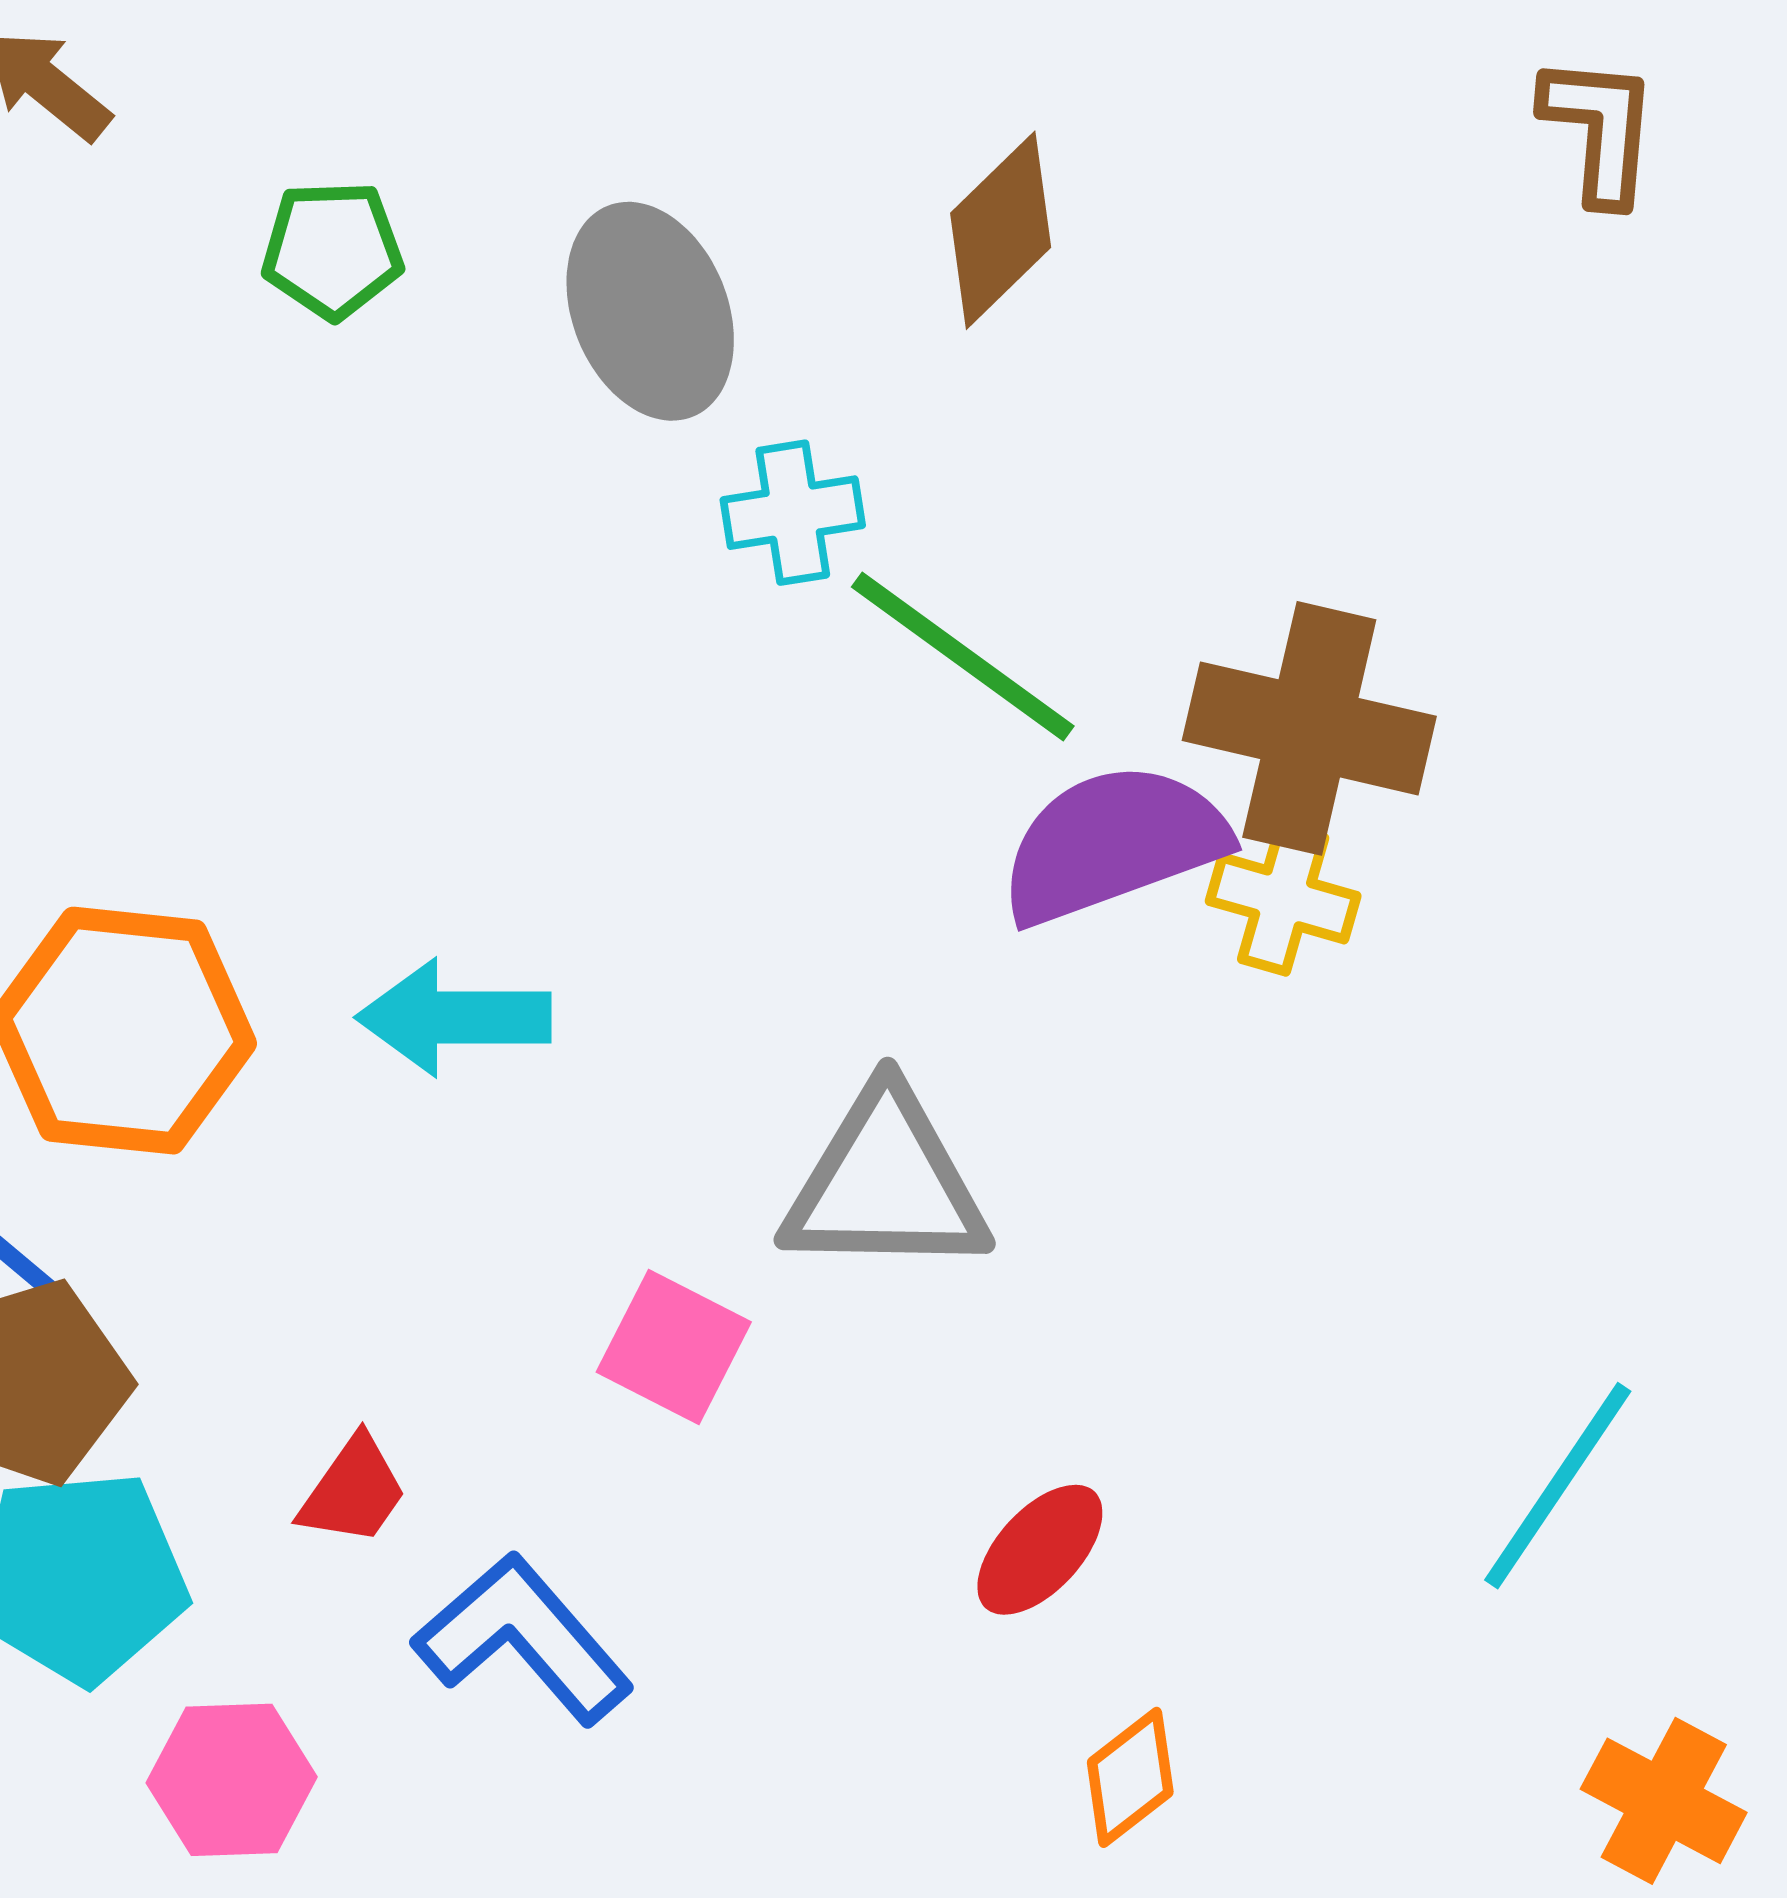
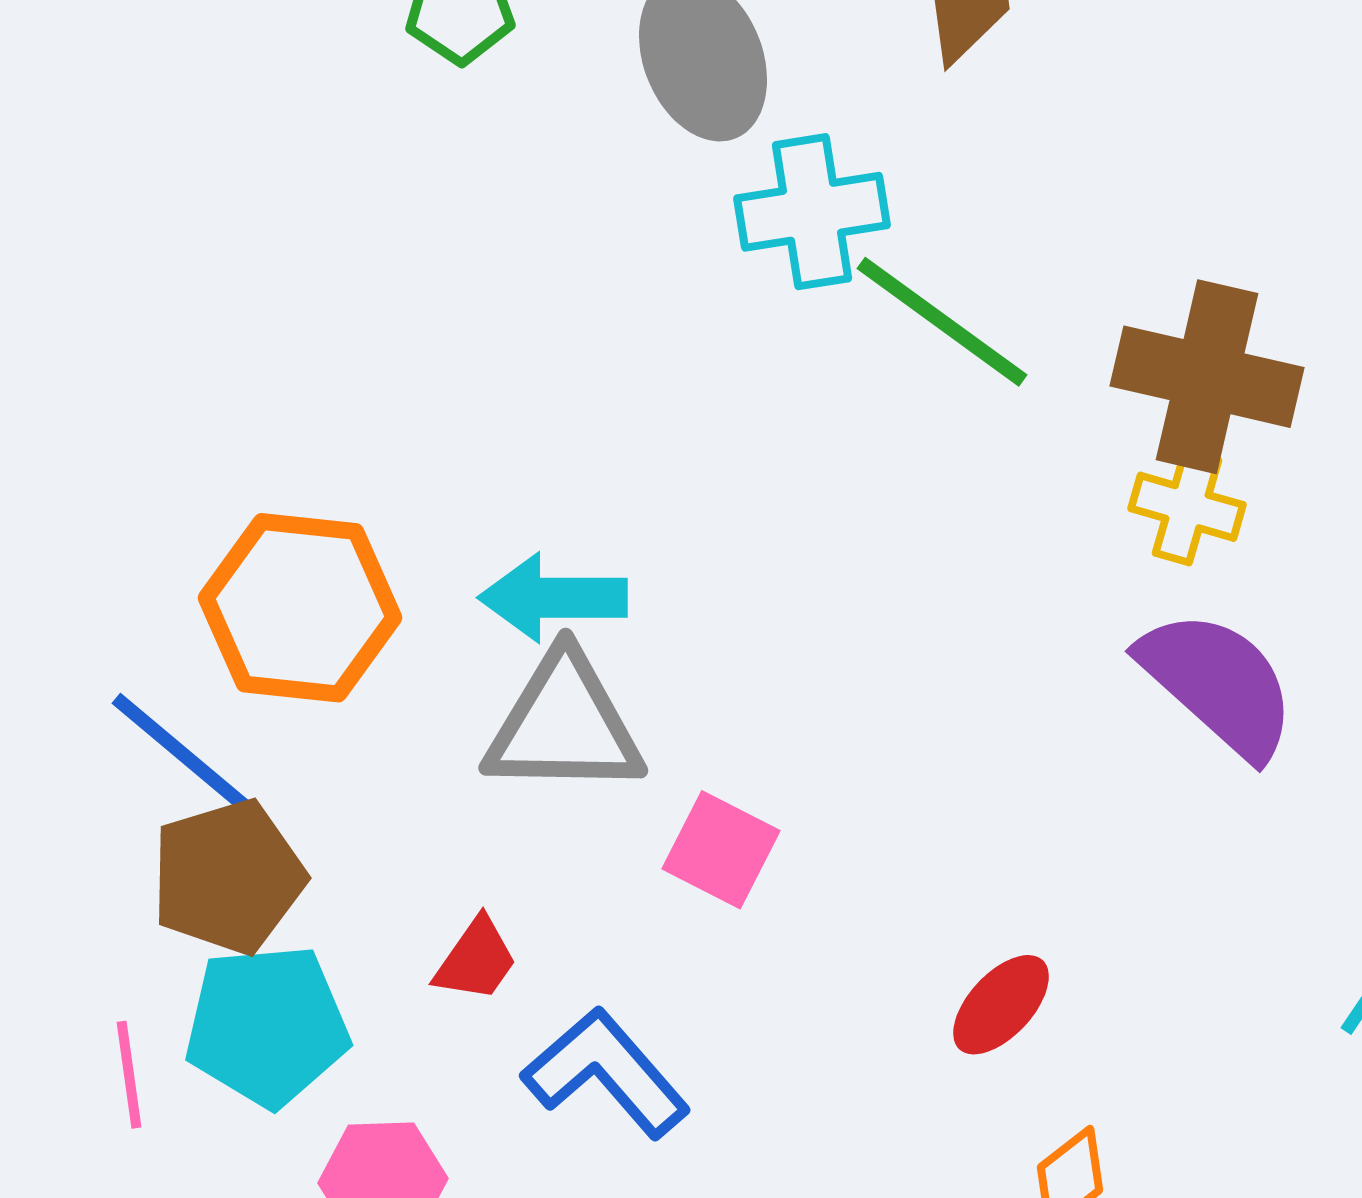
cyan cross: (793, 513) -> (812, 212), size x1.4
purple semicircle: (1113, 844) -> (1218, 684), moved, turned 62
gray triangle: (886, 1184) -> (564, 725), moved

